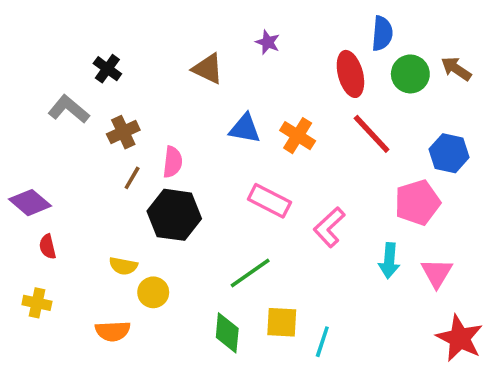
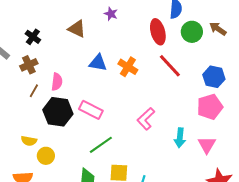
black cross: (107, 69) -> (33, 37), moved
pink rectangle: (269, 201) -> (91, 110), moved
pink pentagon: (417, 203) -> (210, 107), moved

